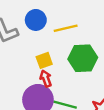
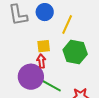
yellow line: (66, 28) -> (67, 25), turned -66

